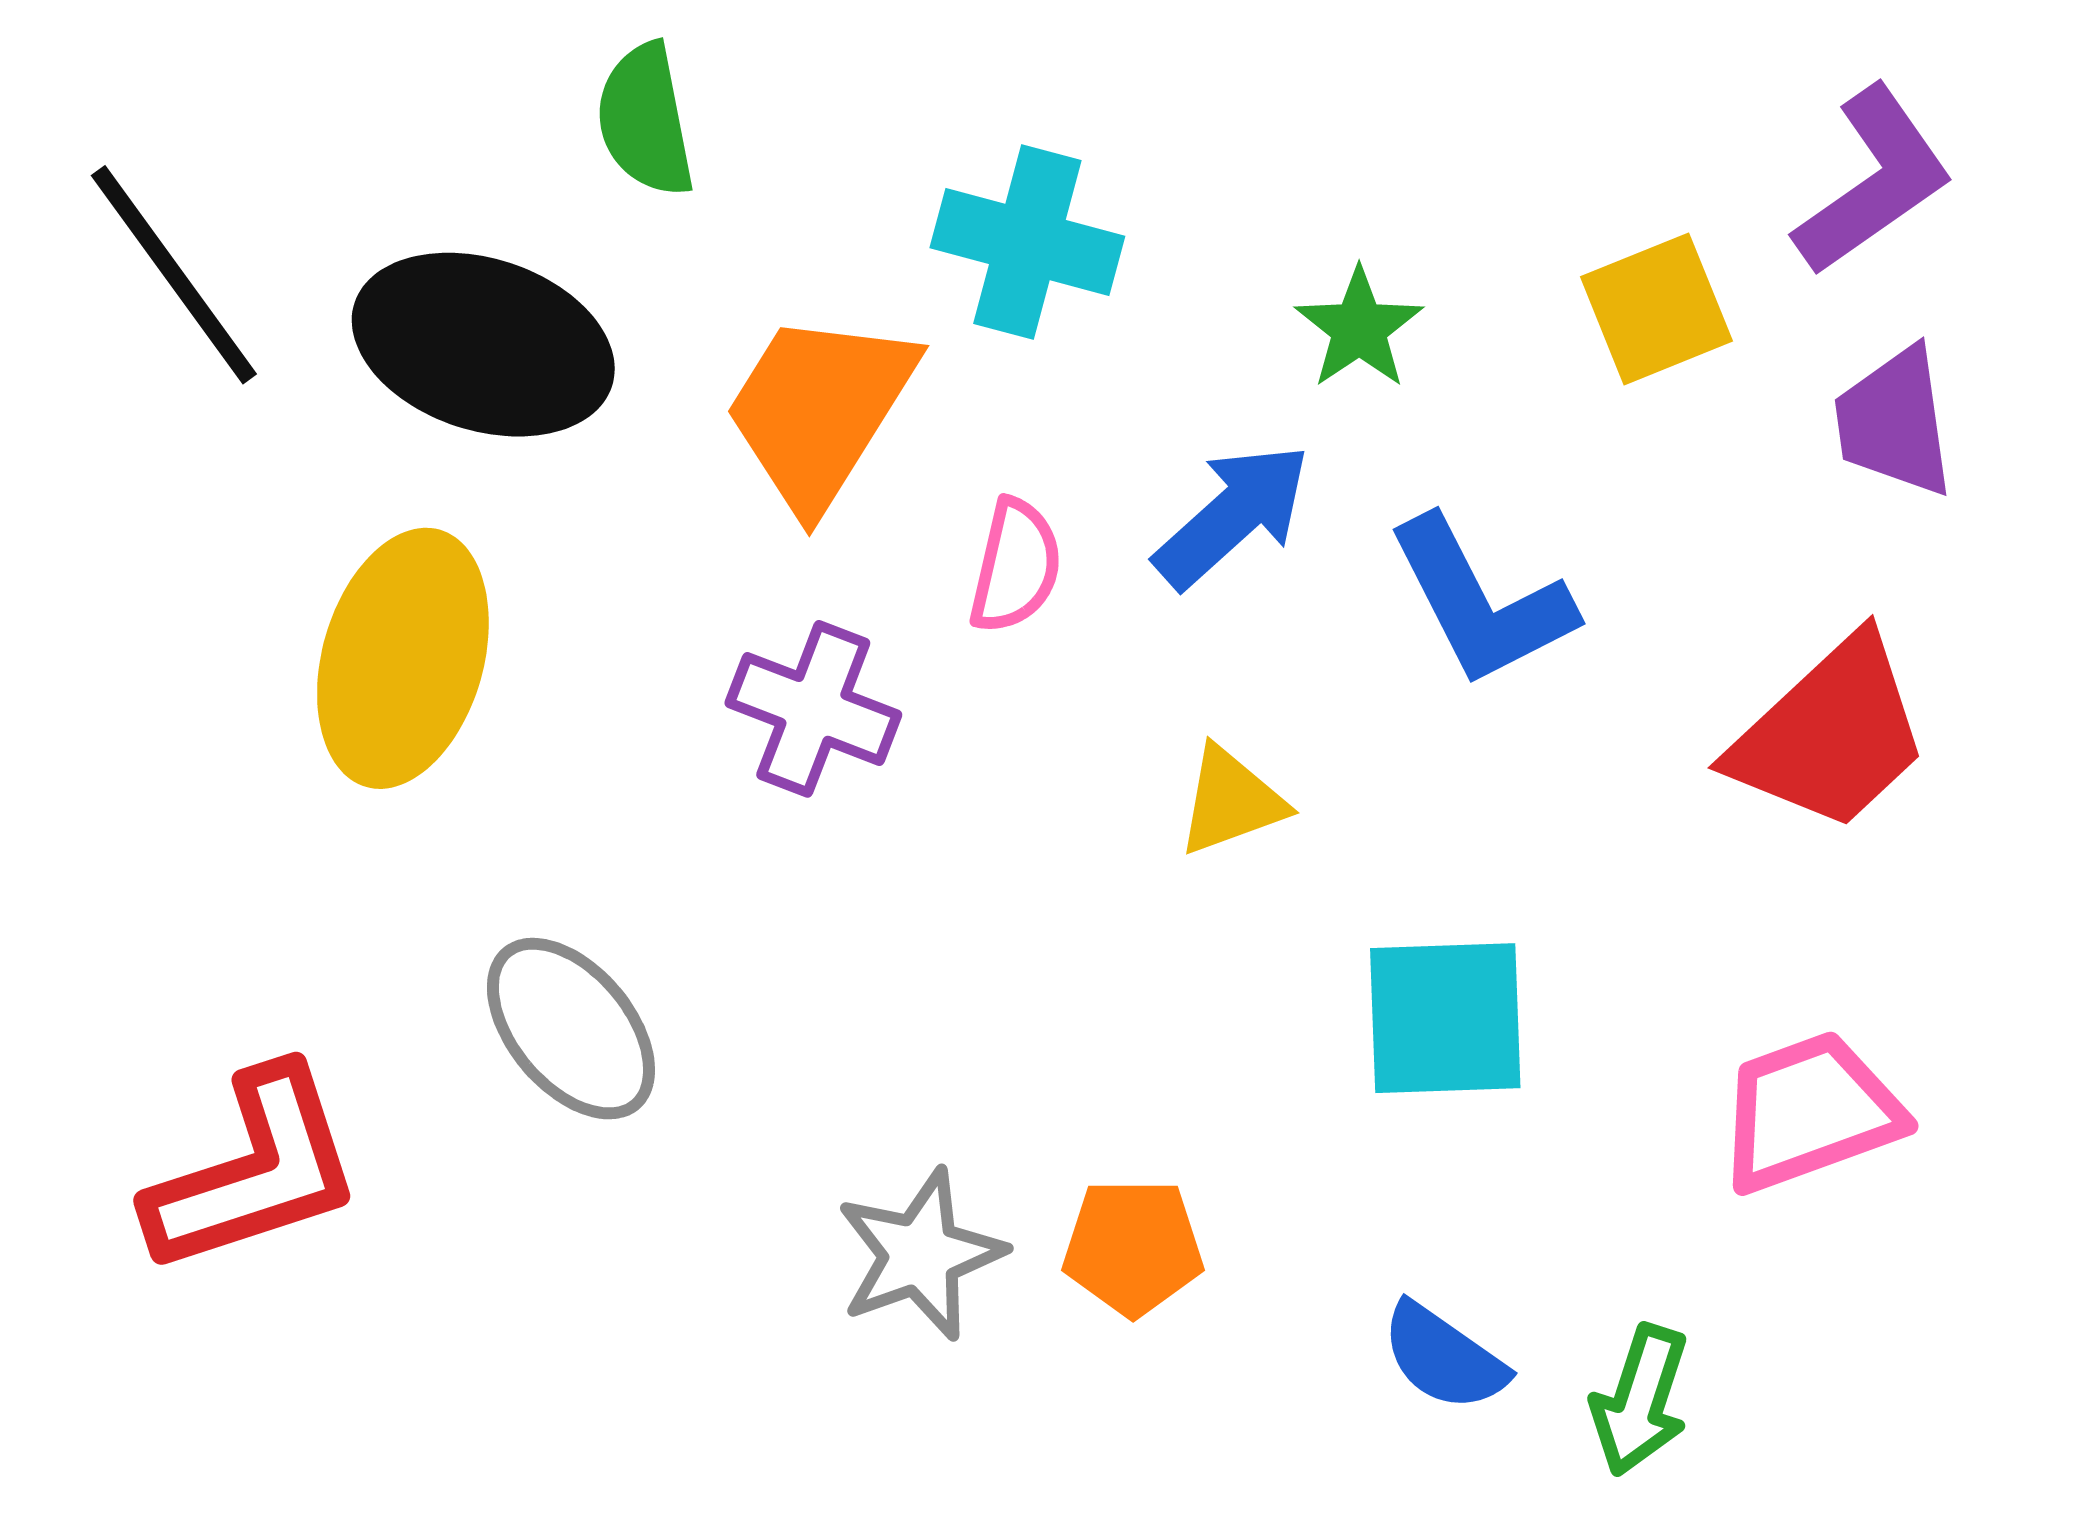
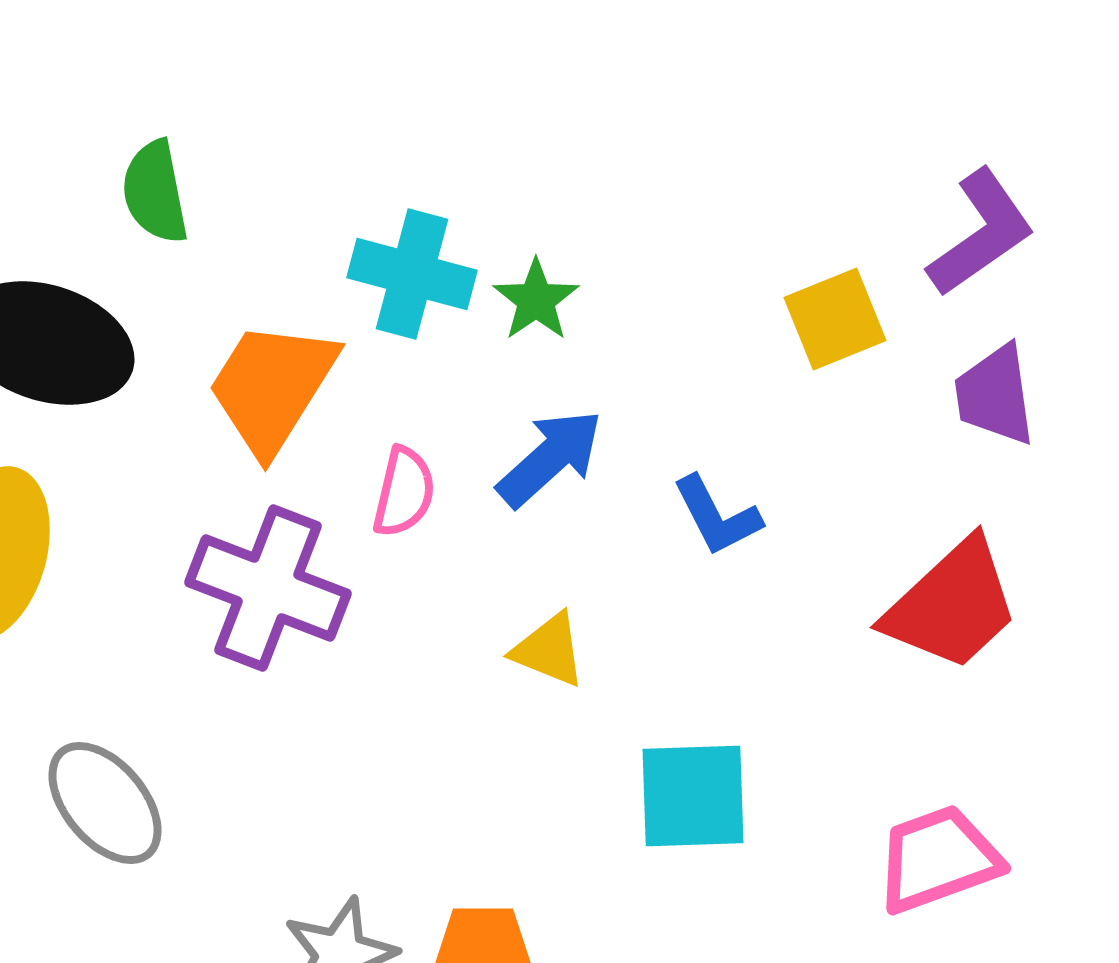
green star: (1359, 328) -> (536, 300), moved
blue L-shape: (1481, 602) -> (717, 516), size x0.7
purple cross: (813, 709) -> (268, 588), size x1.4
yellow triangle: (1231, 801) -> (549, 650), turned 42

